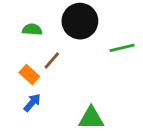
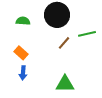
brown line: (52, 60) -> (64, 43), moved
blue arrow: (32, 103) -> (23, 73), turned 144

